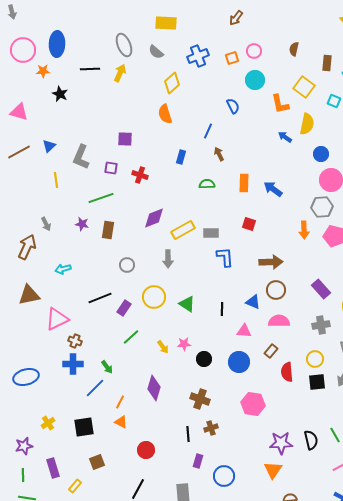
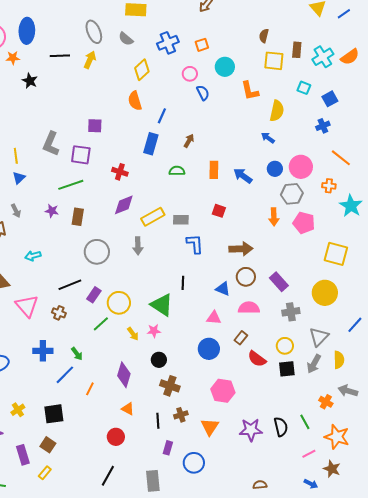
pink circle: (254, 51) -> (190, 74), moved
yellow square: (304, 87) -> (274, 61), moved, turned -30
blue line: (208, 131) -> (162, 116), moved
blue arrow: (285, 137) -> (268, 138), moved
blue triangle: (49, 146) -> (19, 178), moved
brown arrow: (219, 154) -> (189, 141), turned 56
blue circle: (321, 154) -> (275, 169), moved
blue rectangle: (181, 157) -> (151, 144), size x1.5
purple square: (111, 168) -> (81, 155), size x1.5
red cross: (140, 175) -> (120, 172), moved
yellow line: (56, 180) -> (16, 156), moved
gray circle: (127, 265) -> (97, 252), size x1.6
purple rectangle: (321, 289) -> (279, 282), moved
yellow circle: (154, 297) -> (119, 303), moved
green triangle: (187, 304) -> (162, 305), moved, size x1.4
black line: (222, 309) -> (183, 283), moved
pink triangle: (57, 319) -> (27, 306), turned -45
brown cross: (75, 341) -> (59, 313), moved
black circle: (204, 359) -> (159, 360), moved
red semicircle: (287, 372) -> (257, 359), turned -48
orange triangle: (121, 422) -> (128, 409), moved
brown square: (97, 462) -> (48, 445), moved, turned -35
orange triangle: (273, 470) -> (210, 427), moved

